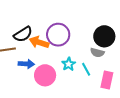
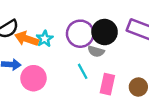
purple circle: (58, 35) -> (80, 34), moved
cyan star: (69, 64) -> (45, 39), moved

